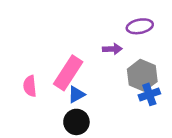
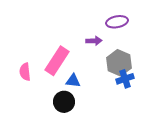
blue triangle: (76, 94) -> (73, 81), moved, turned 35

